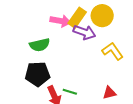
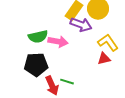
pink arrow: (60, 21) -> (58, 42), moved
red triangle: (109, 93) -> (104, 59), moved

